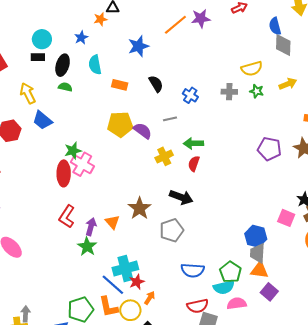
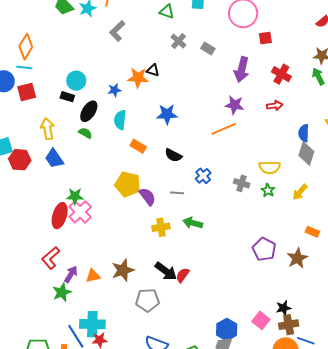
orange star: (100, 19) -> (138, 78), size x1.5
orange line: (175, 25) -> (224, 129), moved
black semicircle: (156, 84) -> (173, 155), turned 132
yellow arrow: (288, 84) -> (300, 192), turned 138
red semicircle: (194, 164) -> (183, 275), moved
orange triangle: (112, 222) -> (93, 276), turned 42

